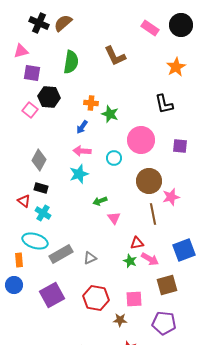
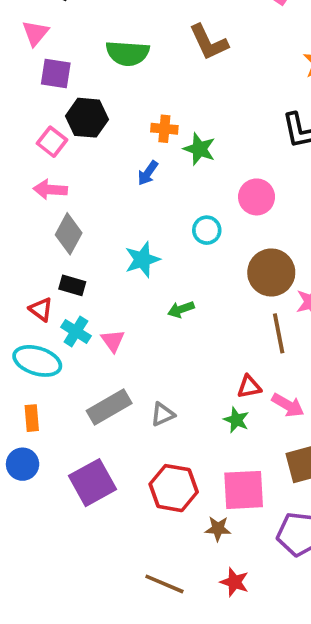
pink triangle: (21, 51) -> (35, 33), turned -35
green semicircle: (71, 62) -> (128, 53), turned 85
pink circle: (141, 140) -> (257, 197), size x0.7
pink arrow: (82, 151) -> (50, 190), moved
pink triangle: (114, 218) -> (113, 341), moved
cyan ellipse: (35, 241) -> (37, 361), moved
pink arrow: (150, 259) -> (288, 405), moved
pink square: (134, 299) -> (244, 490), size x1.4

